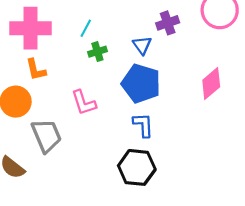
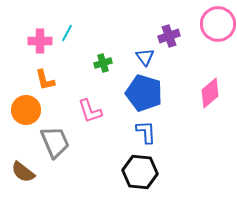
pink cross: (30, 28) -> (40, 41), size x0.6
cyan line: (86, 28) -> (67, 33), moved

